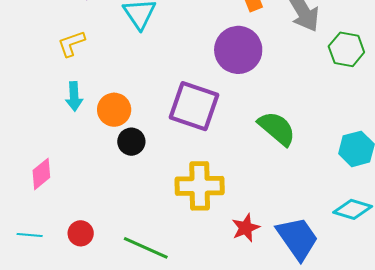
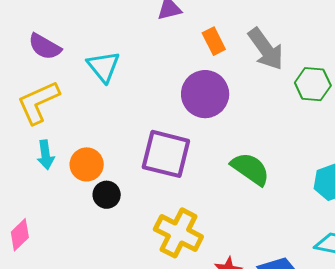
yellow L-shape: (71, 44) -> (38, 102), size x1.6
yellow cross: (200, 186) -> (178, 233), turned 33

